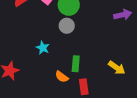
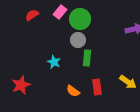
green rectangle: (76, 64) -> (87, 58), moved
red rectangle: (84, 87) -> (97, 87), moved

